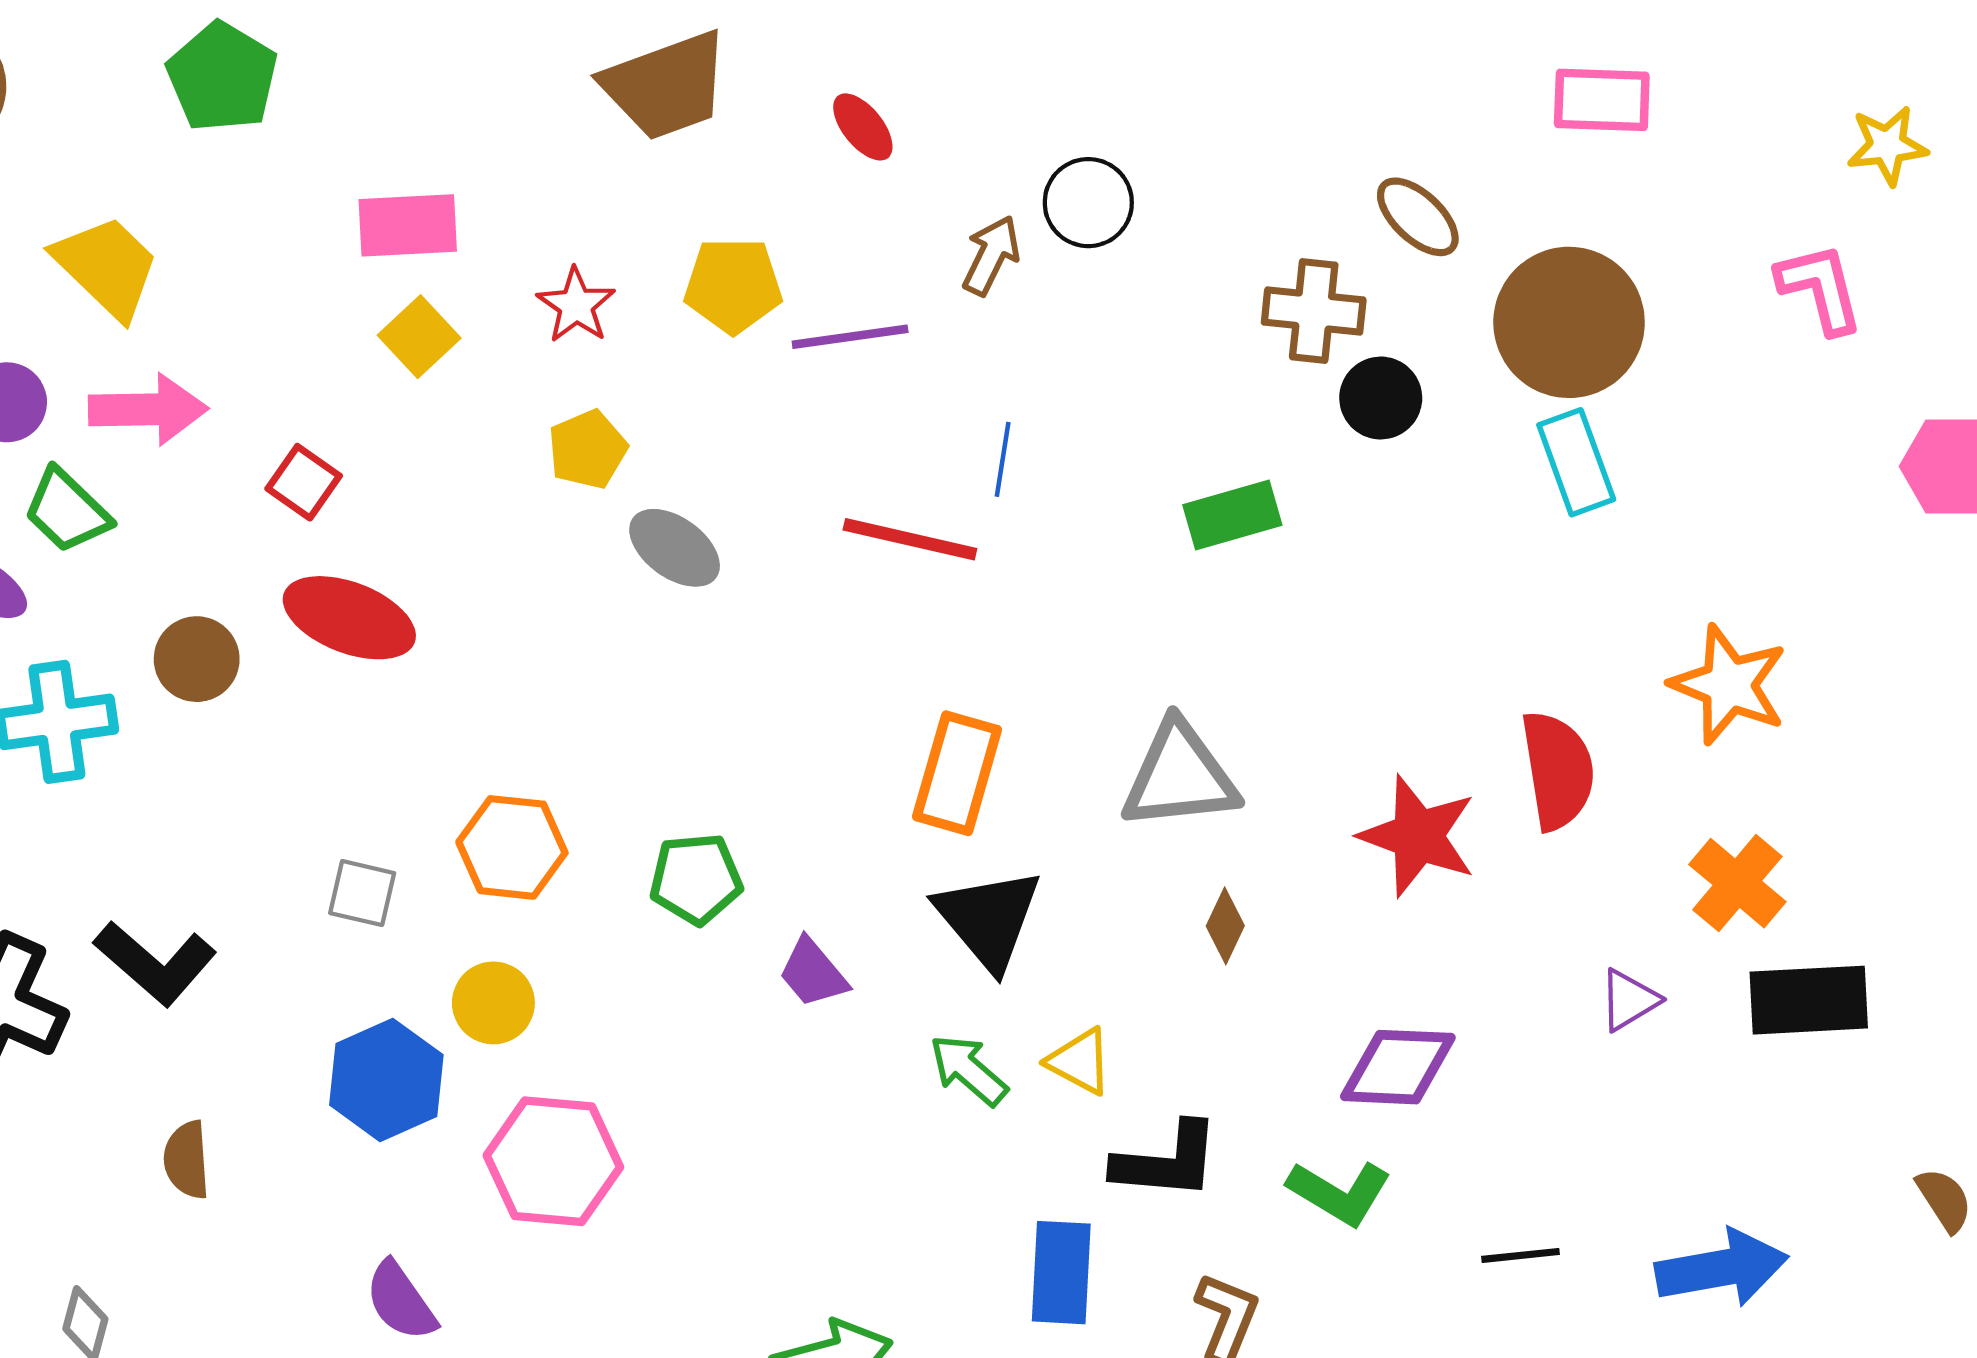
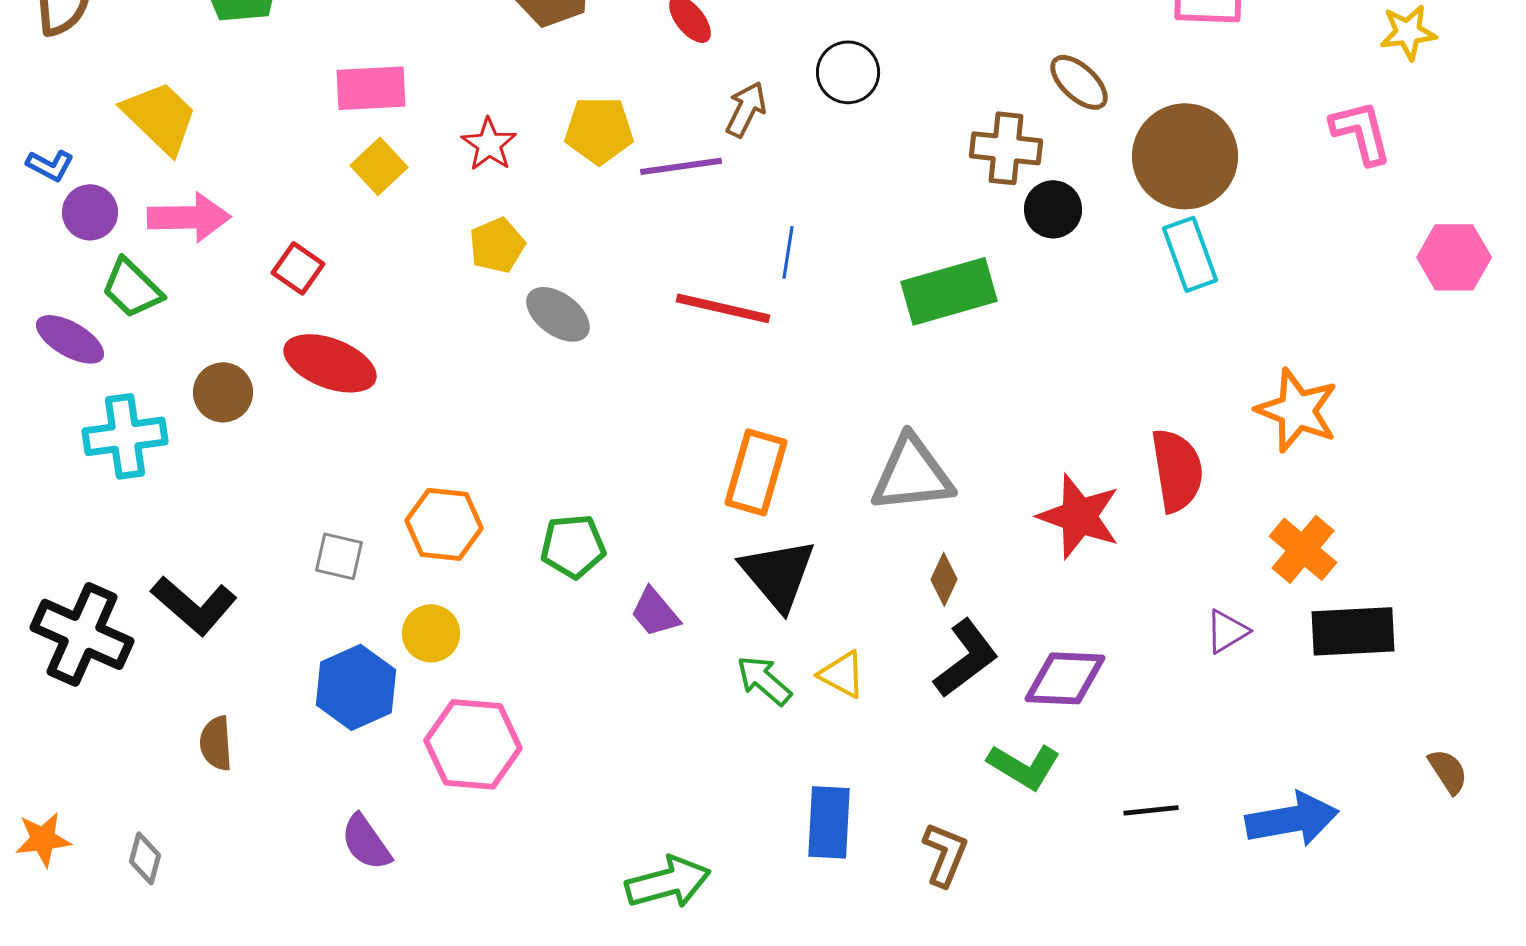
brown arrow: (991, 255) -> (746, 109), moved
green rectangle: (1232, 515) -> (949, 291), size x1.4
black L-shape: (1167, 1161) -> (966, 658), moved, turned -42

